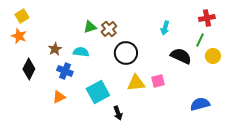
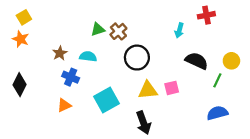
red cross: (207, 18) -> (206, 15), moved
green line: (200, 40) -> (217, 80), moved
black diamond: (29, 69) -> (20, 85), moved
black arrow: (118, 113) -> (143, 123), moved, size x1.5

